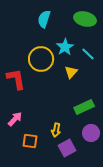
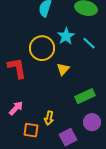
yellow triangle: (71, 72) -> (63, 69), moved
yellow arrow: (56, 130) -> (49, 118), moved

